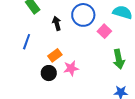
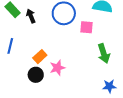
black arrow: (57, 23) -> (31, 16), moved
pink square: (104, 31) -> (86, 27), turned -32

